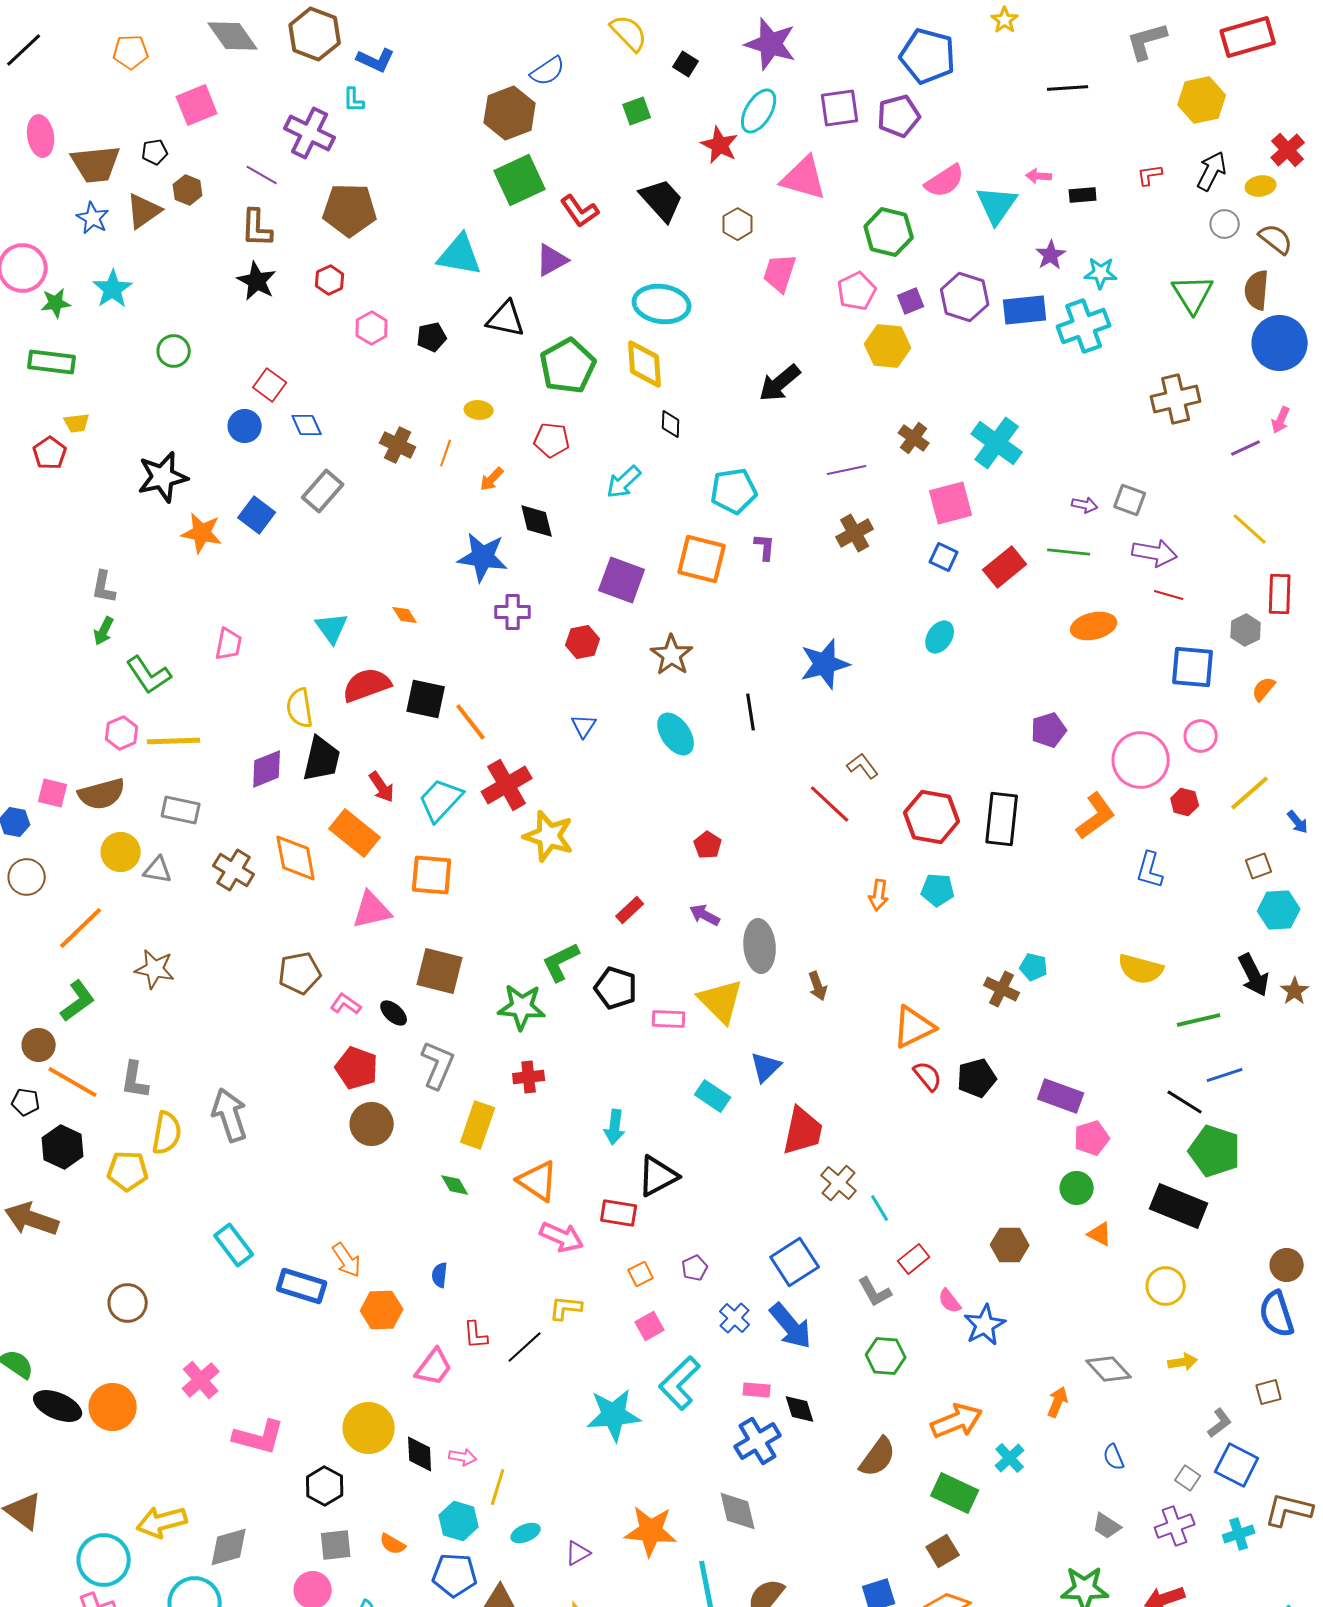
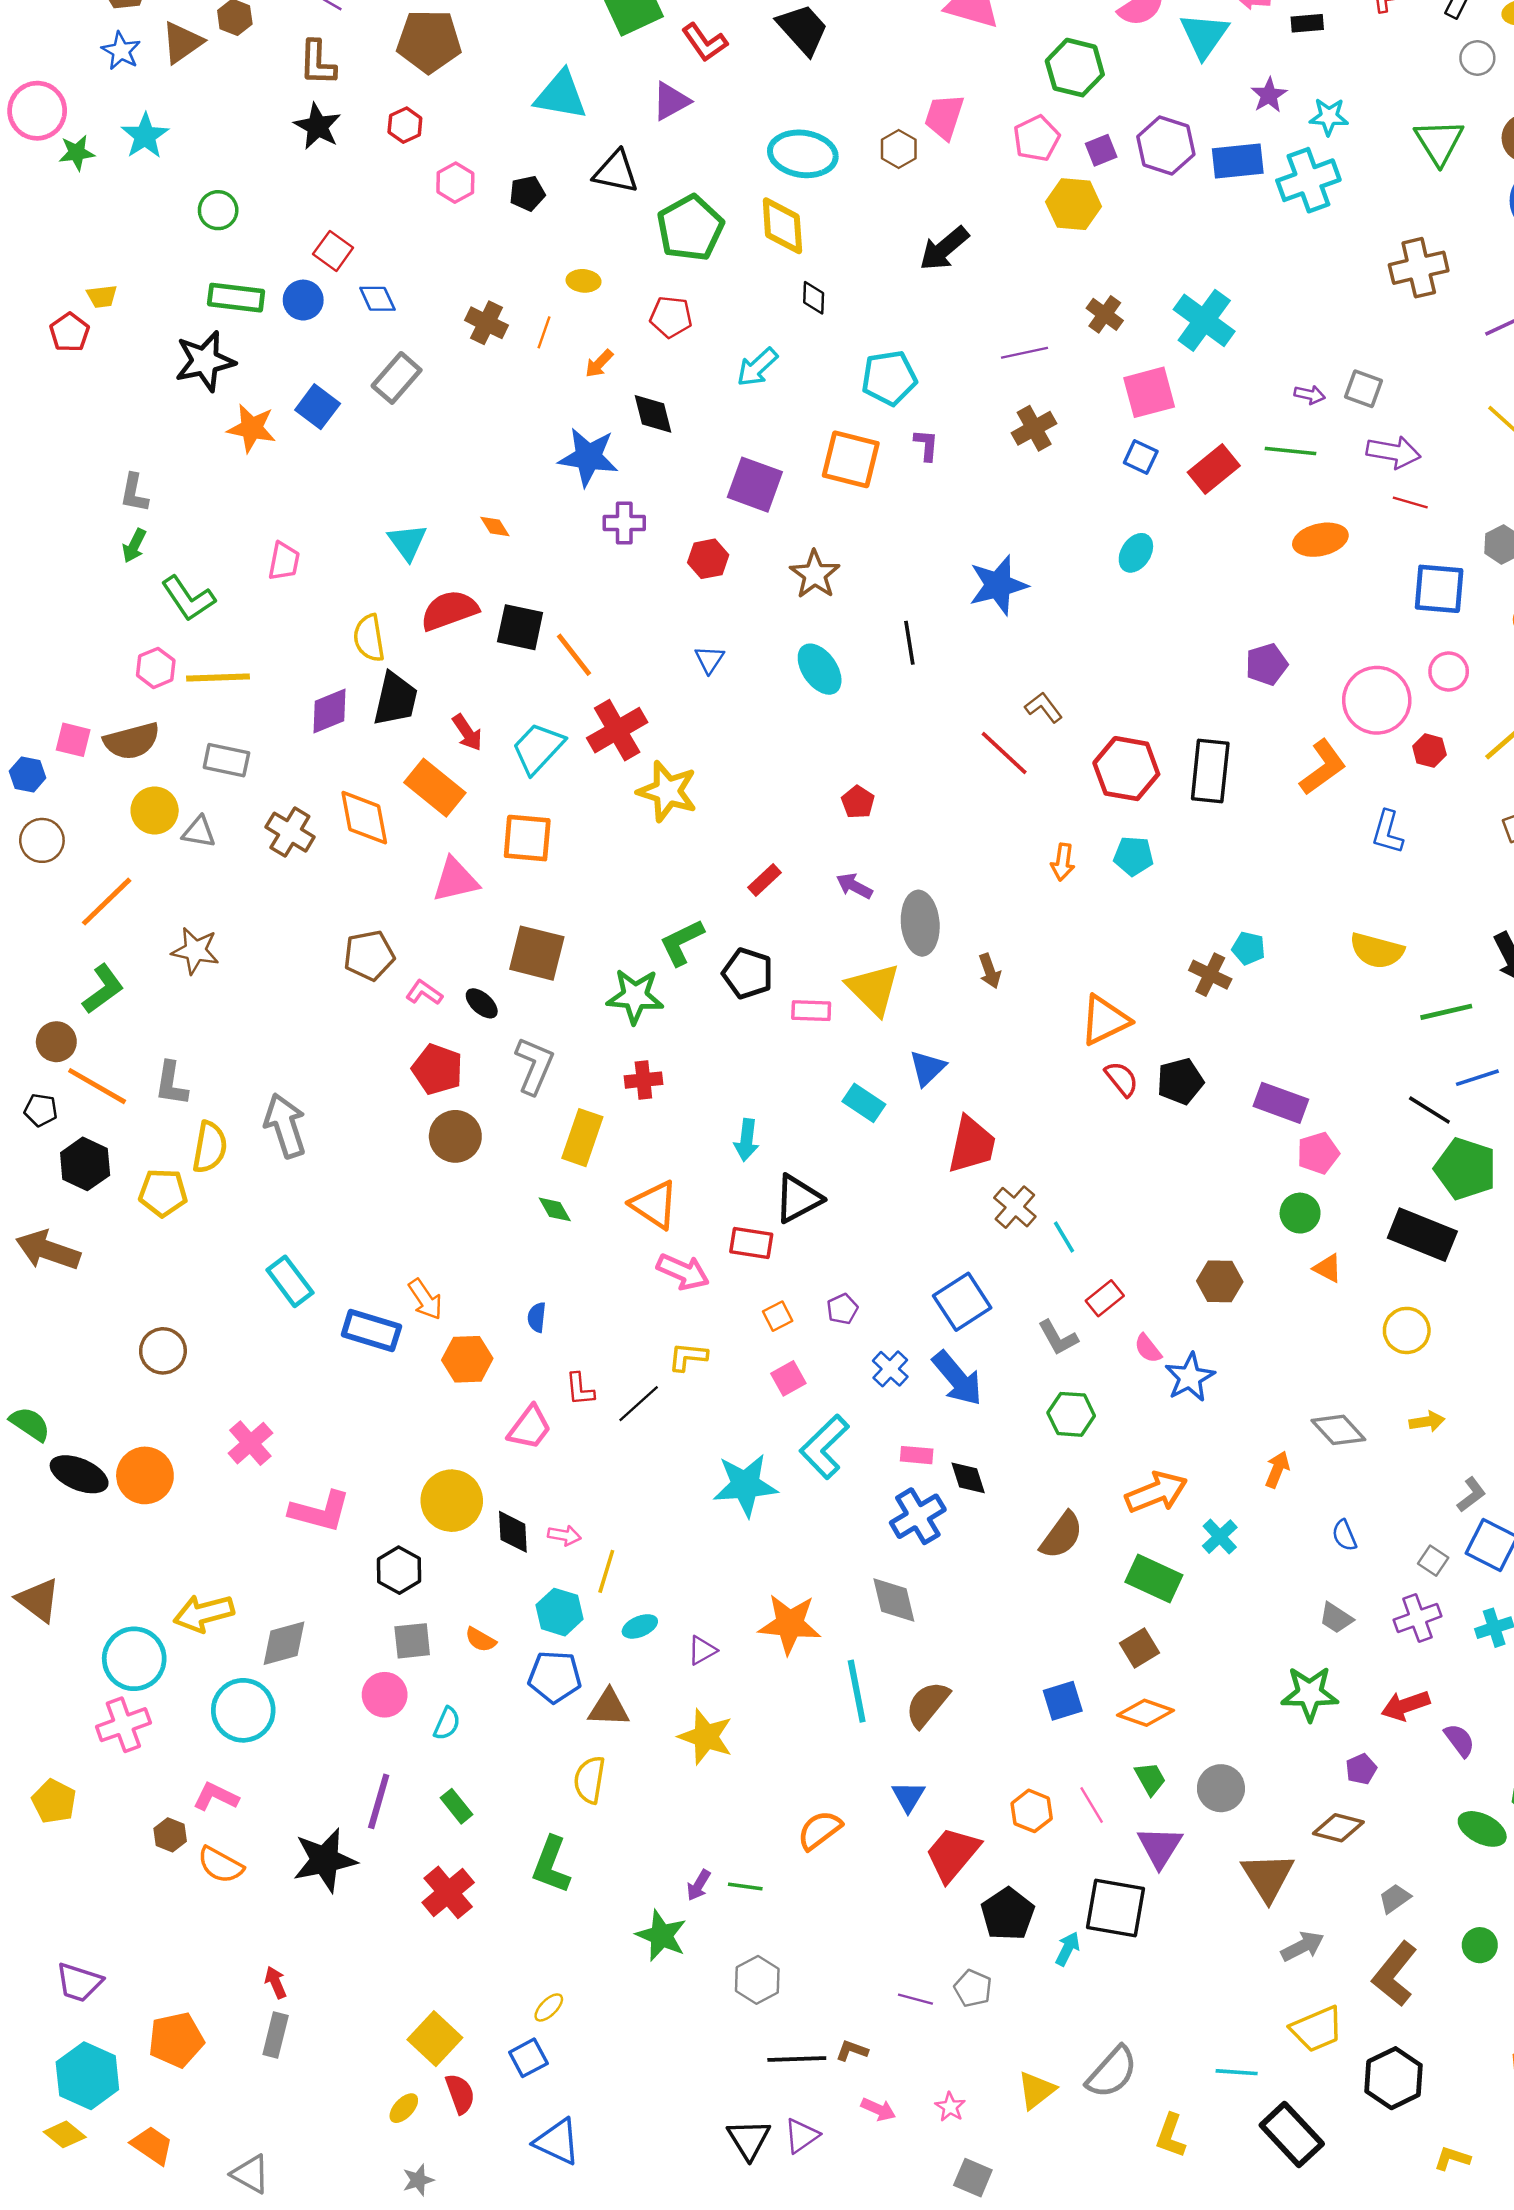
brown hexagon: (738, 224) -> (899, 149), moved
green rectangle: (52, 362) -> (236, 298), moved

